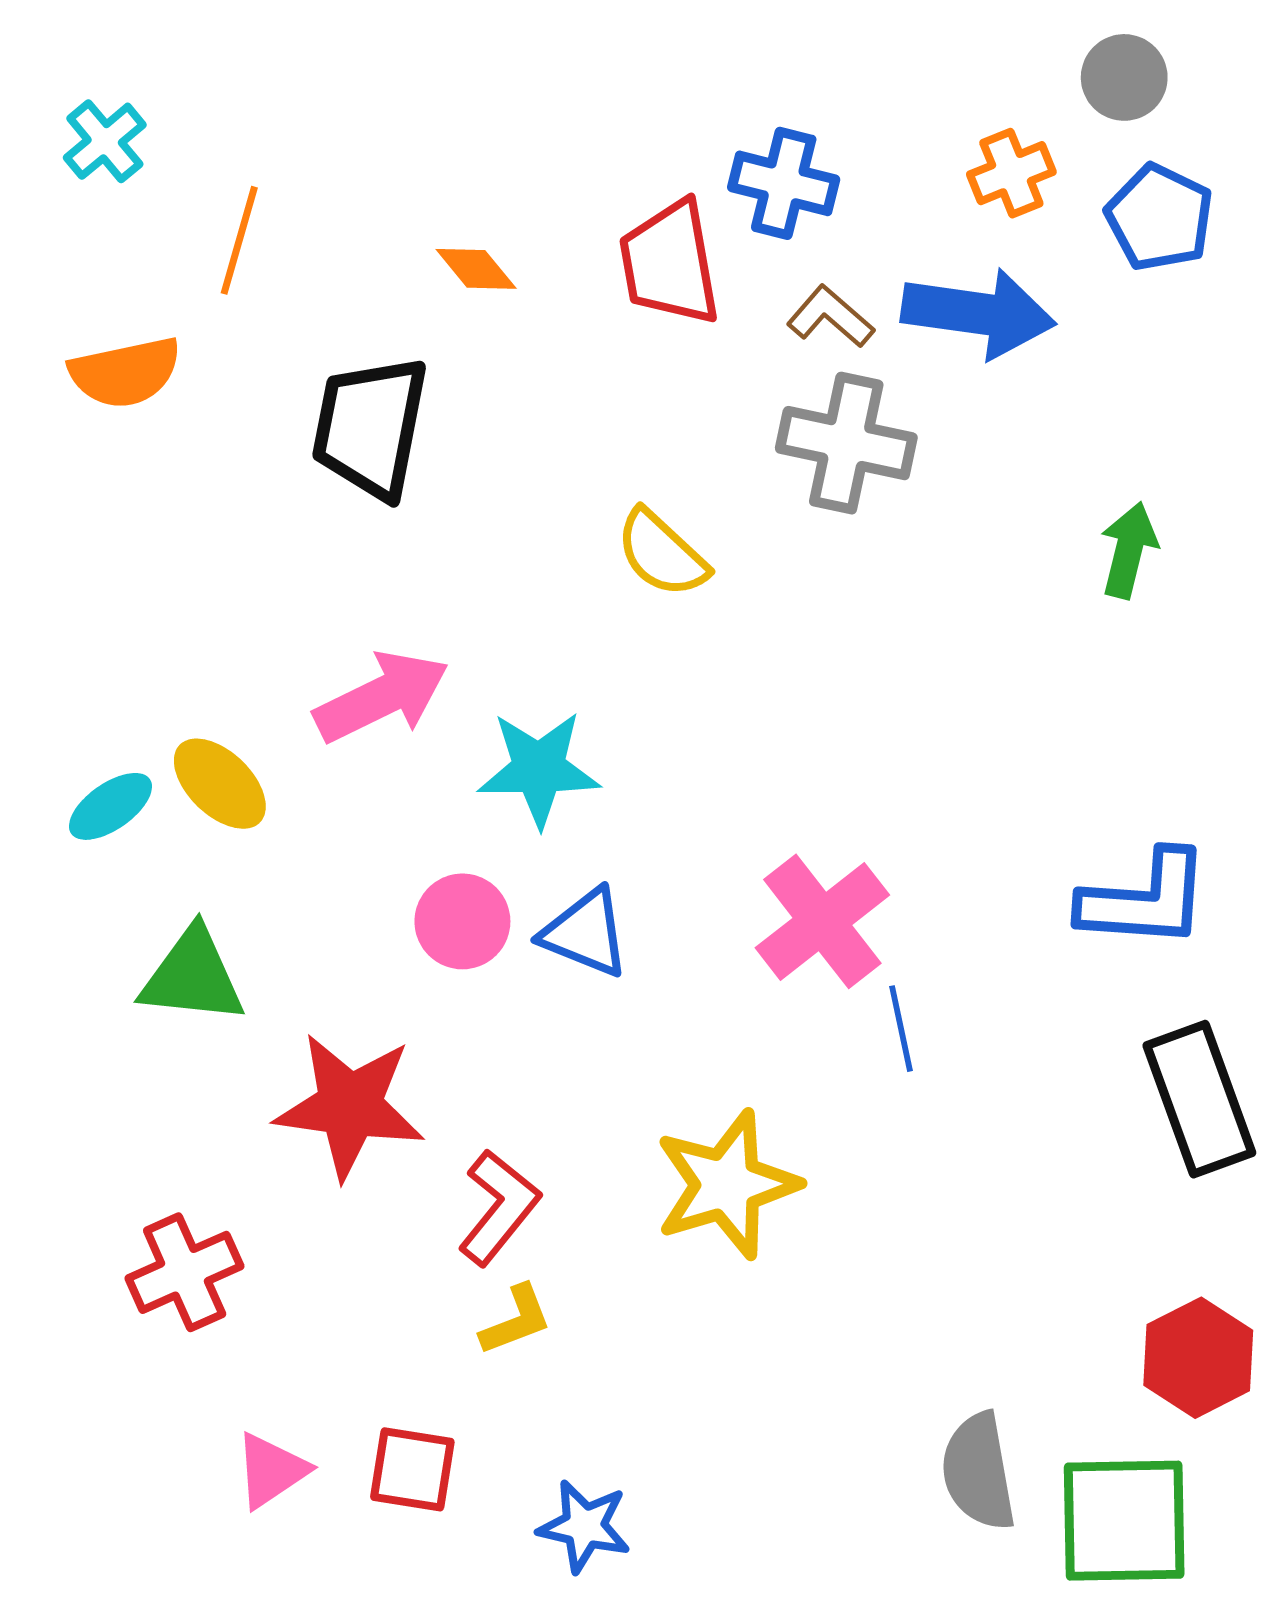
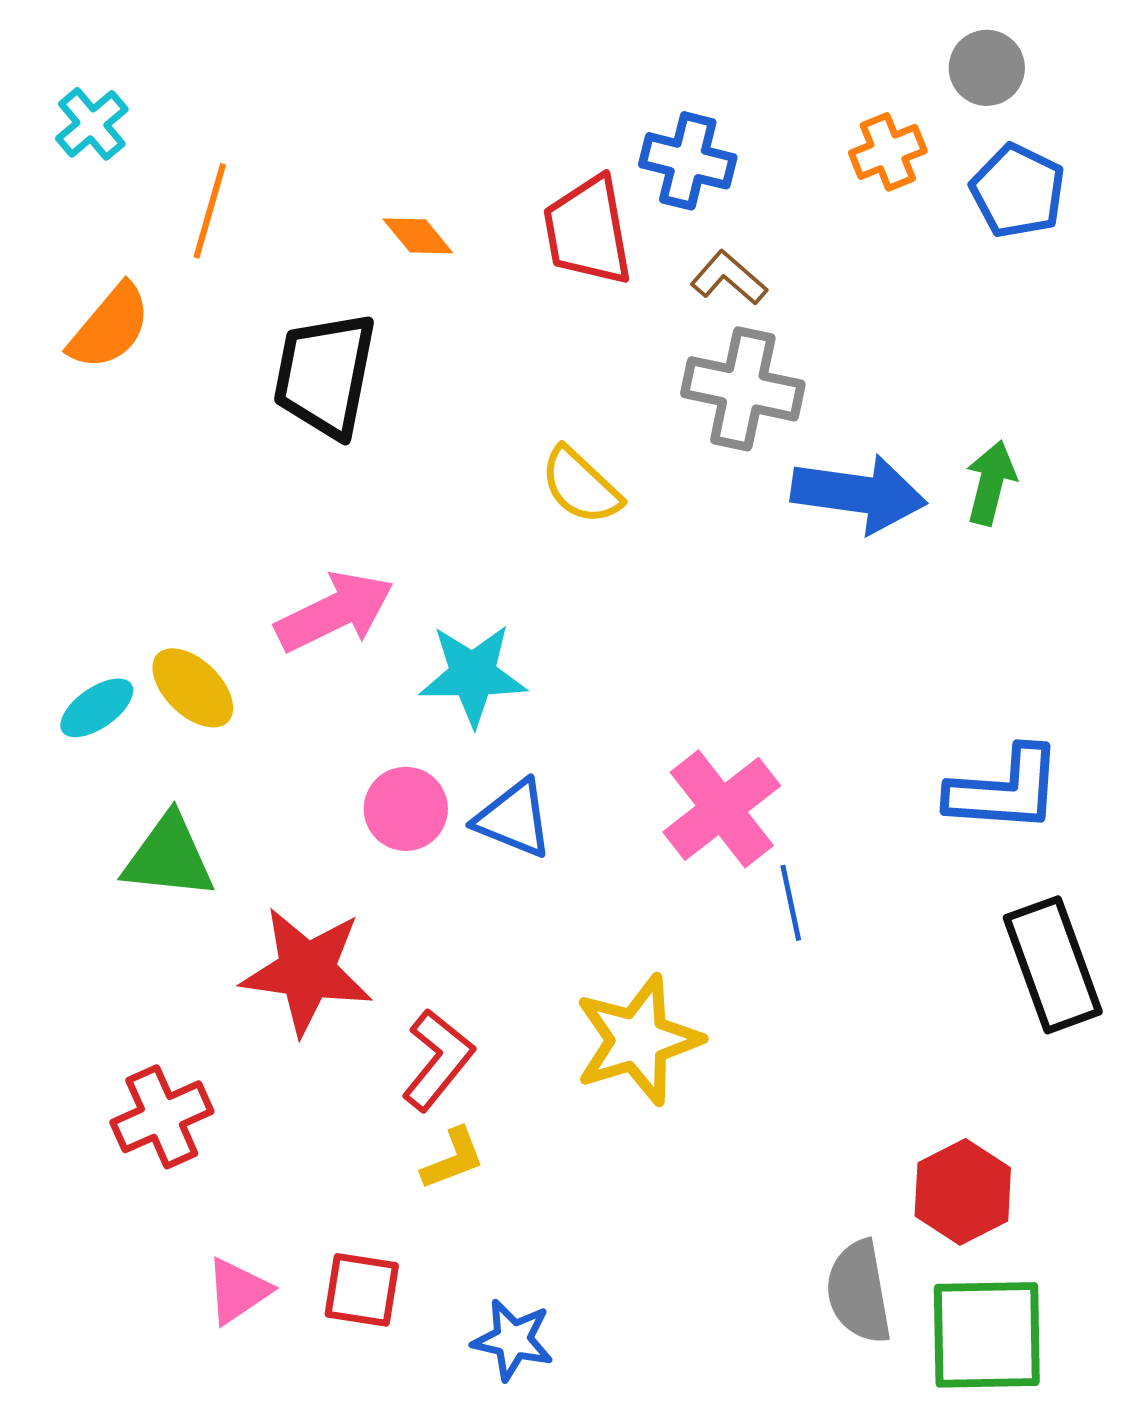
blue arrow: (978, 313) -> (859, 494), moved
orange semicircle: (125, 372) -> (110, 327), turned -38
red hexagon: (1198, 1358) -> (963, 1192), moved

